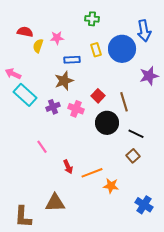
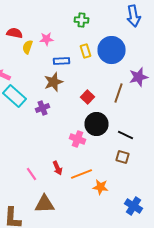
blue arrow: (144, 31) -> (134, 16), moved
brown line: (124, 102) -> (118, 93), moved, turned 36
pink cross: (76, 109) -> (78, 139), moved
pink line: (42, 147) -> (32, 174), moved
brown square: (133, 156) -> (122, 157), turned -32

